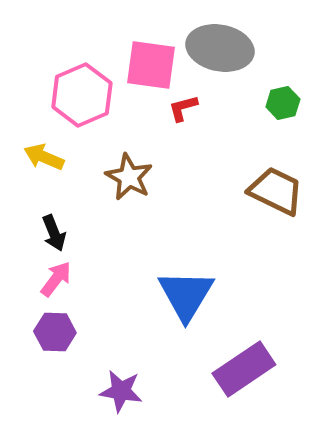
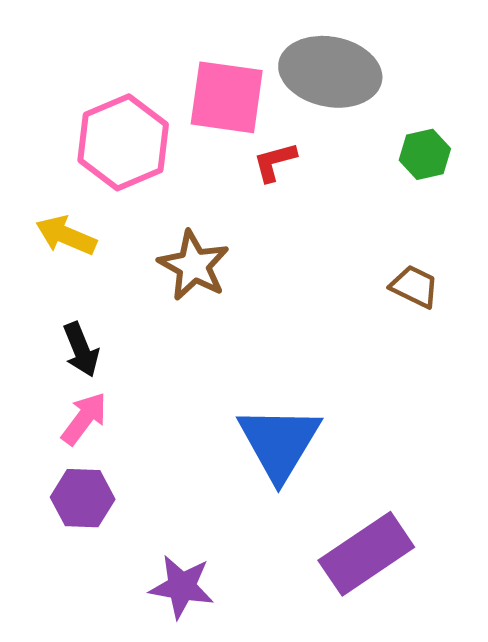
brown trapezoid: (276, 191) -> (414, 286), size x0.6

